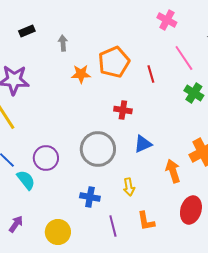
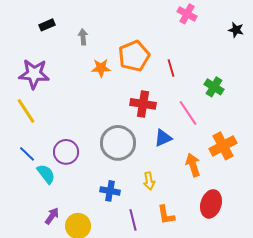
pink line: (184, 58) -> (188, 113), moved
red cross: (123, 110) -> (143, 104), size x1.4
purple arrow: (16, 224) -> (52, 216), moved

